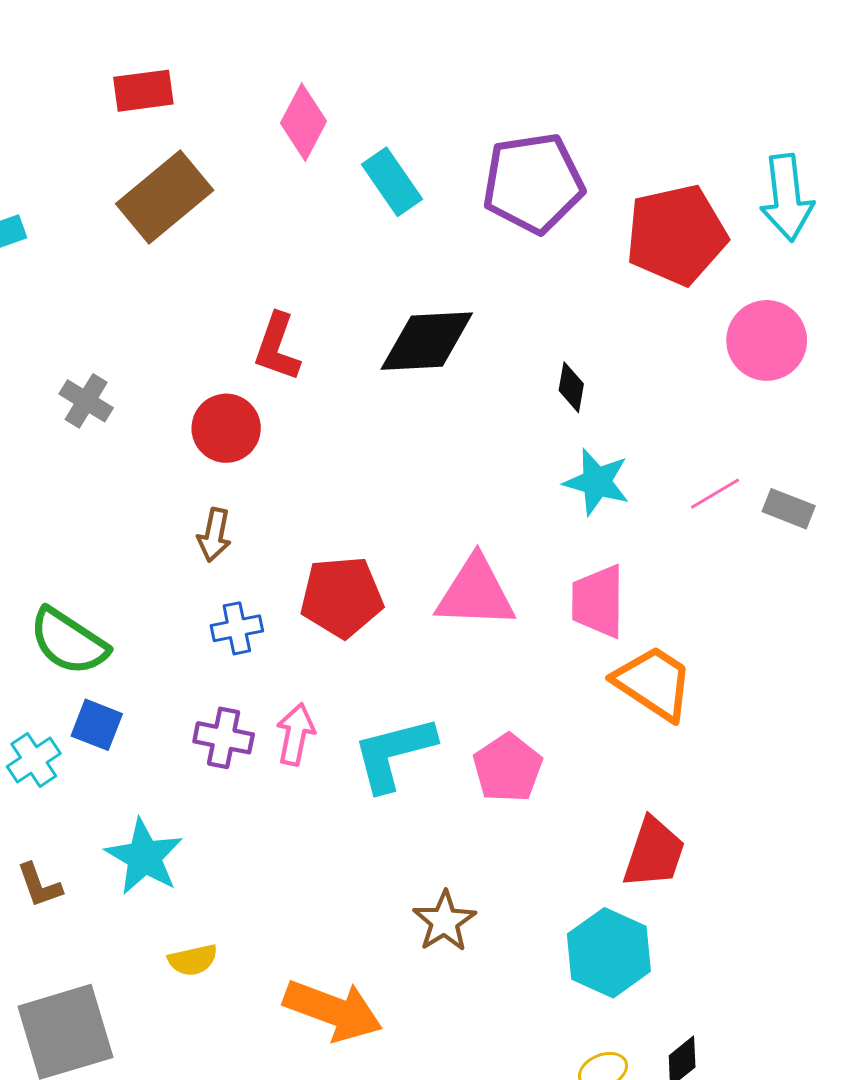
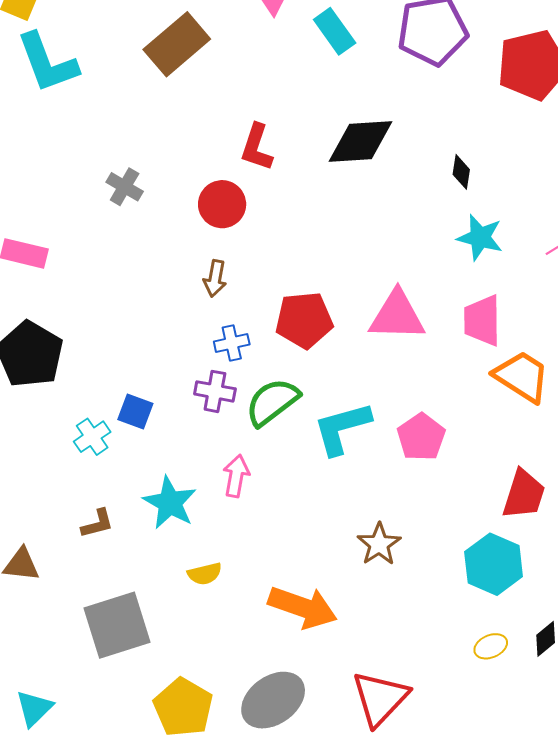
green semicircle: (68, 642) -> (272, 402), moved, turned 110
pink arrow: (296, 734) -> (236, 476), moved
purple cross: (224, 738) -> (215, 391), moved
brown L-shape: (39, 885) -> (97, 524), turned -84

